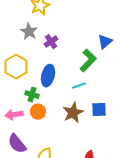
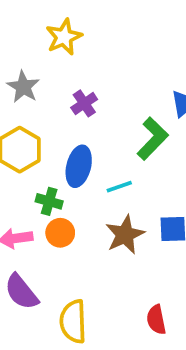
gray star: (29, 32) -> (23, 87), moved
cyan line: (79, 86) -> (119, 187), moved

